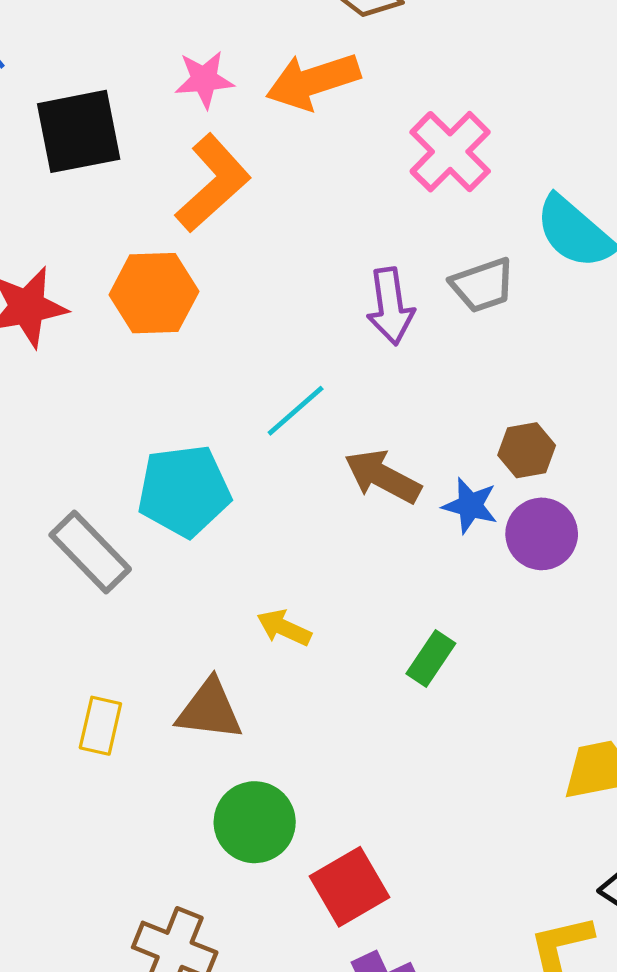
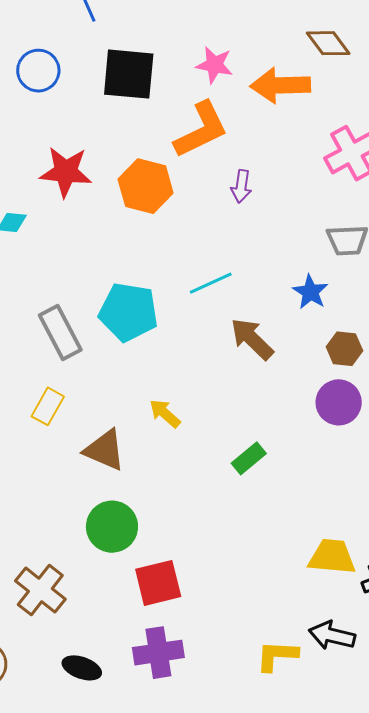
purple arrow: (390, 306) -> (241, 186), moved, size x0.7
blue star: (470, 506) -> (310, 292), moved
yellow rectangle: (100, 726) -> (48, 406), moved

